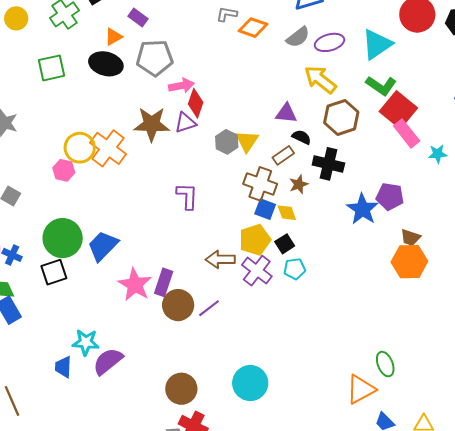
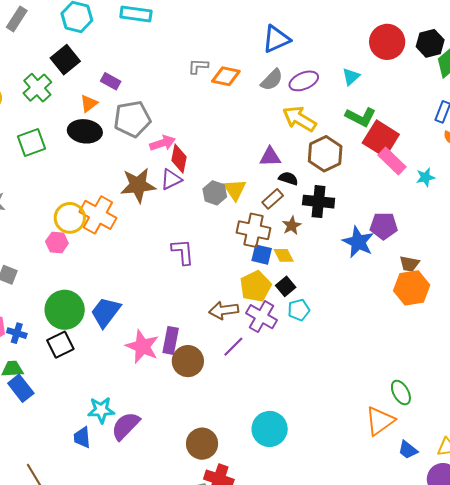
cyan triangle: (377, 44) -> (351, 77), size x0.6
purple line: (209, 308) -> (233, 347), moved

